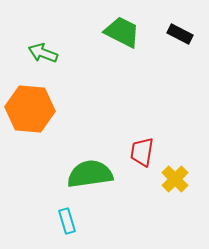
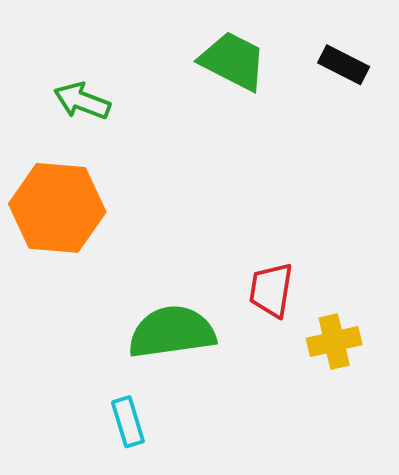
yellow cross: (175, 179) -> (334, 342), turned 32

